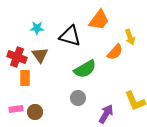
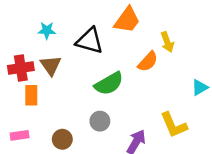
red cross: (17, 57) -> (21, 68), turned -30
brown circle: (35, 112) -> (62, 139), moved

